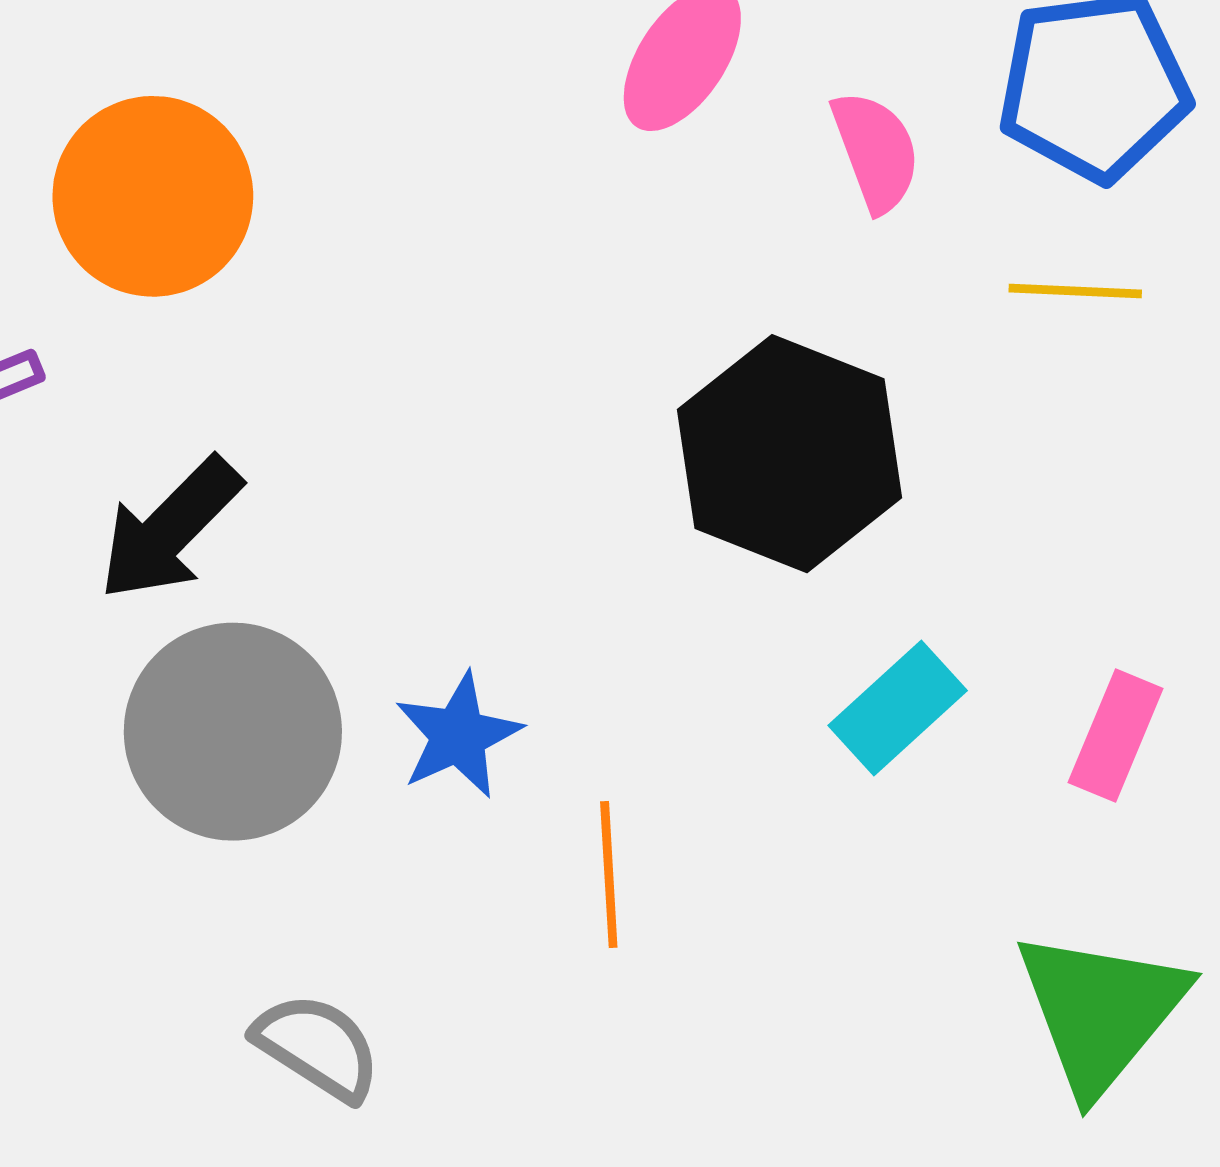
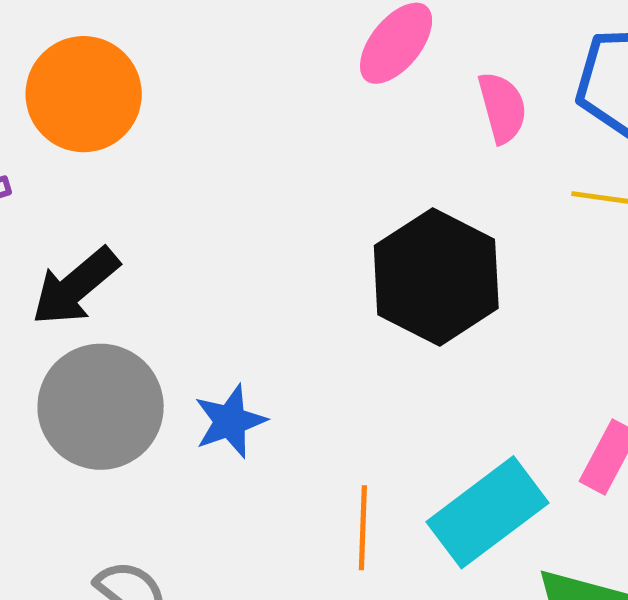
cyan rectangle: (898, 708) -> (487, 512), moved, size x1.5
orange line: (609, 875) -> (363, 528), moved

